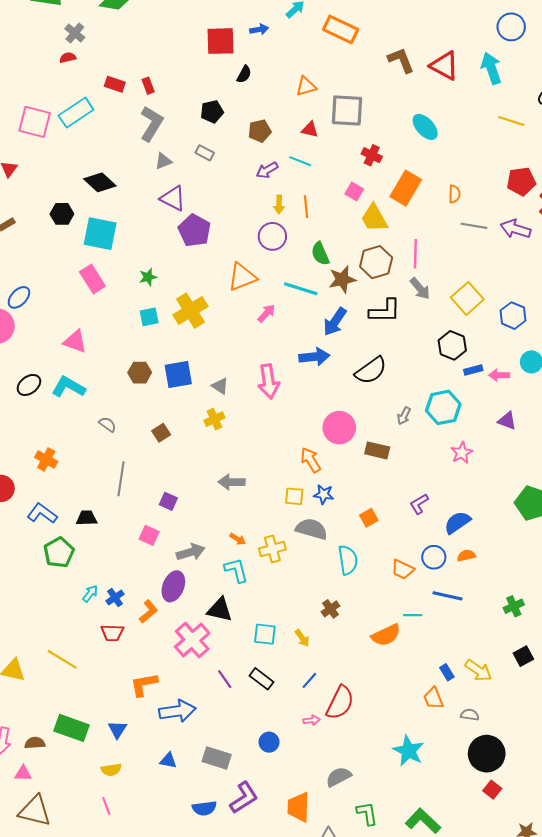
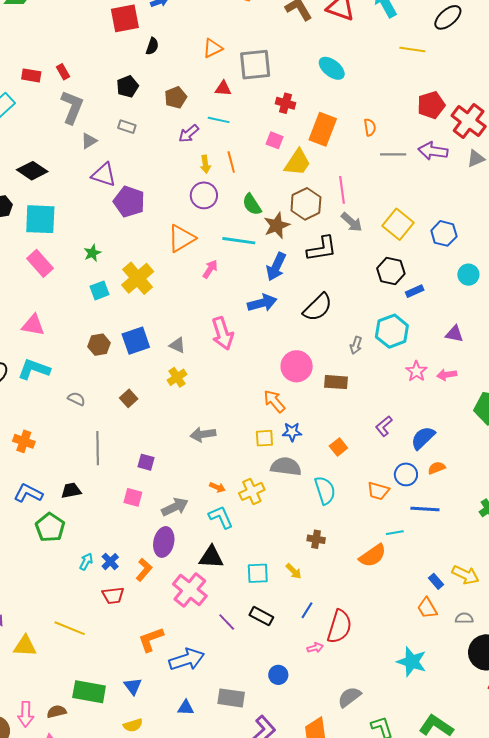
yellow trapezoid: (374, 218) -> (297, 162), turned -108
pink arrow: (499, 375) -> (447, 375), moved
brown cross: (331, 609) -> (316, 539), turned -36

